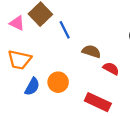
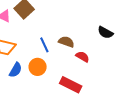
blue line: (65, 30) -> (44, 45), moved

